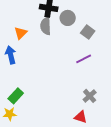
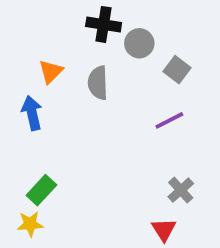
gray semicircle: (46, 26) -> (98, 83), moved
red triangle: (81, 117) -> (164, 230), turned 40

